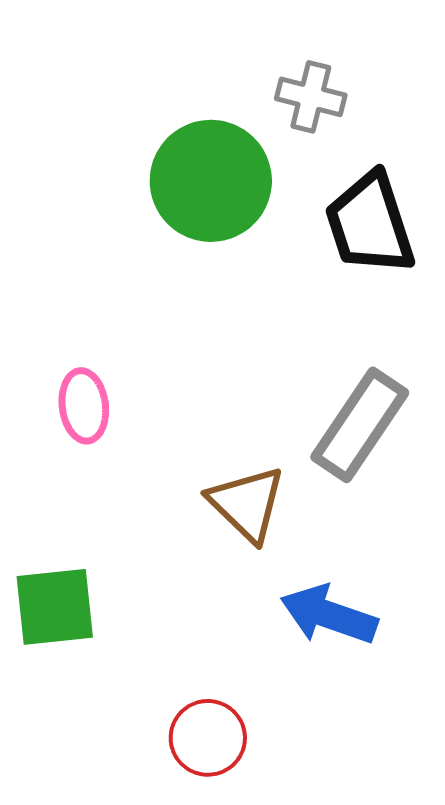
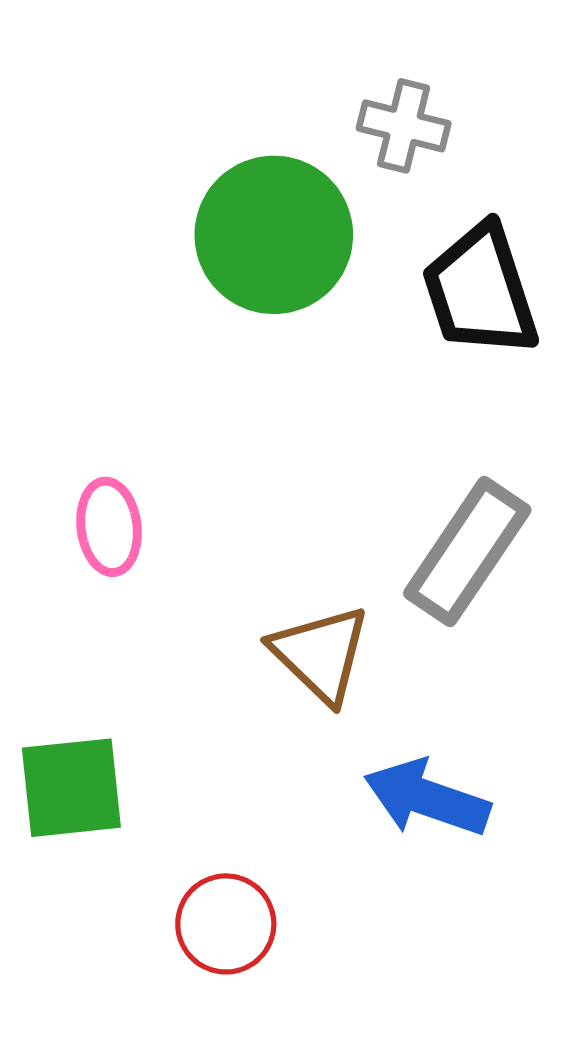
red circle: (208, 738) -> (226, 924), moved

